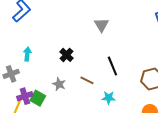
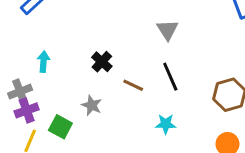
gray triangle: (101, 25) -> (167, 30), moved
brown line: (87, 80) -> (133, 85), moved
purple cross: (25, 96) -> (27, 110), moved

